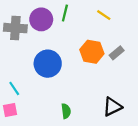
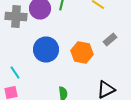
orange hexagon: (92, 52) -> (82, 52), moved

